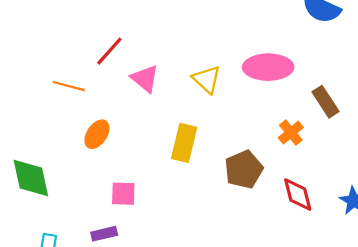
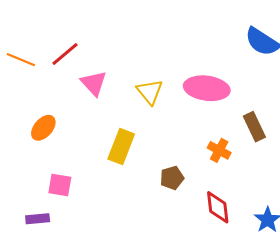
orange line: (69, 86) -> (21, 60), moved
orange cross: (291, 133) -> (219, 150), turned -30
brown pentagon: (244, 169) -> (172, 178), size x0.7

